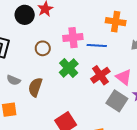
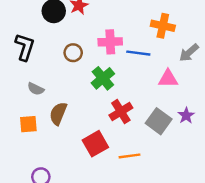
red cross: (100, 75) -> (121, 112), moved
pink triangle: (124, 77) -> (168, 79), moved, turned -42
brown semicircle: (35, 87) -> (58, 114), moved

